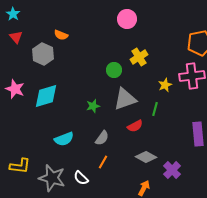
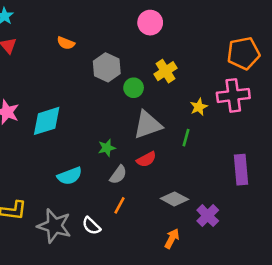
gray hexagon: (43, 54) -> (107, 67), moved
green star: (93, 106) -> (107, 148), moved
red semicircle: (135, 126) -> (146, 159), moved

